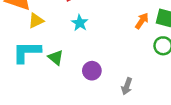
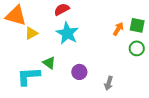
cyan star: (80, 23) -> (67, 33), size x1.6
cyan L-shape: (27, 52) -> (28, 76), moved

